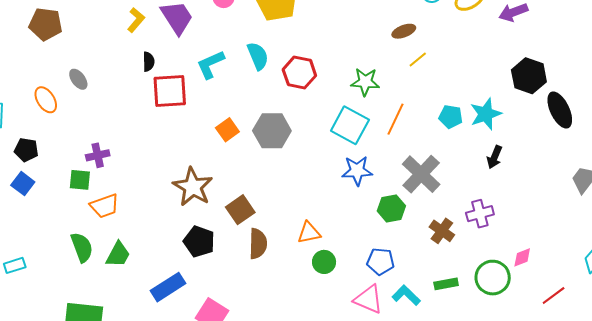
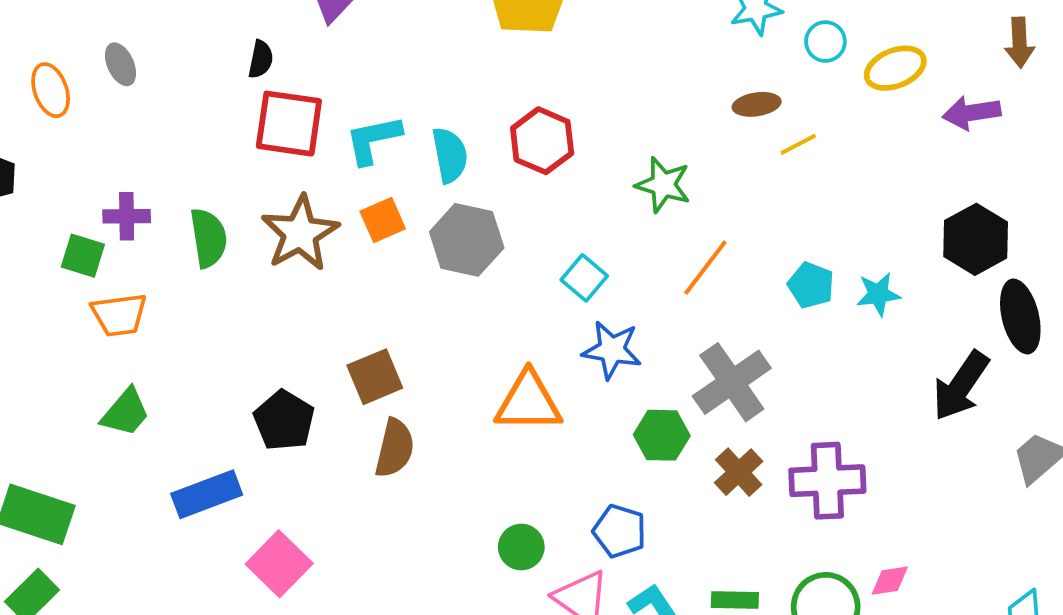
cyan semicircle: (258, 56) -> (450, 155), moved
yellow line: (418, 60) -> (798, 144), moved
cyan L-shape: (211, 64) -> (373, 140), moved
cyan star: (486, 114) -> (878, 294), size x0.7
cyan square: (350, 125) -> (584, 278), moved, size x0.6
black arrow: (495, 157) -> (961, 386), moved, size x1.6
brown star: (193, 187) -> (300, 233), moved
purple cross: (480, 214) -> (827, 481), size x1.4
brown cross: (442, 231) -> (739, 472), moved
orange triangle: (309, 233) -> (528, 402), moved, size x1.5
green semicircle: (82, 247) -> (208, 238), moved
green circle: (324, 262) -> (521, 547), moved

